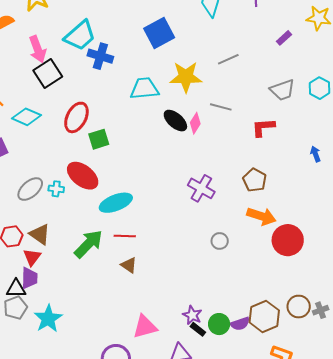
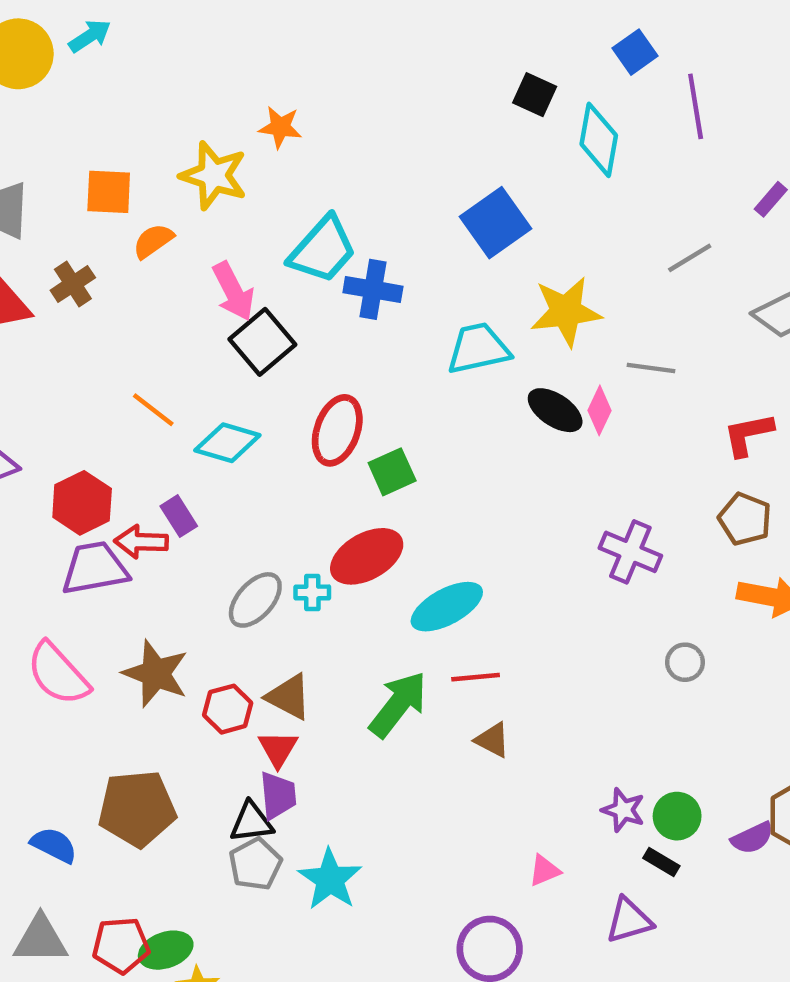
gray line: (228, 59) -> (690, 258), moved
red L-shape: (263, 127) -> (748, 434), moved
red ellipse: (83, 176) -> (367, 556), turned -60
purple star: (192, 315) -> (623, 810), moved
green circle: (219, 324) -> (677, 816), moved
pink triangle: (145, 327) -> (545, 871), size x0.6

